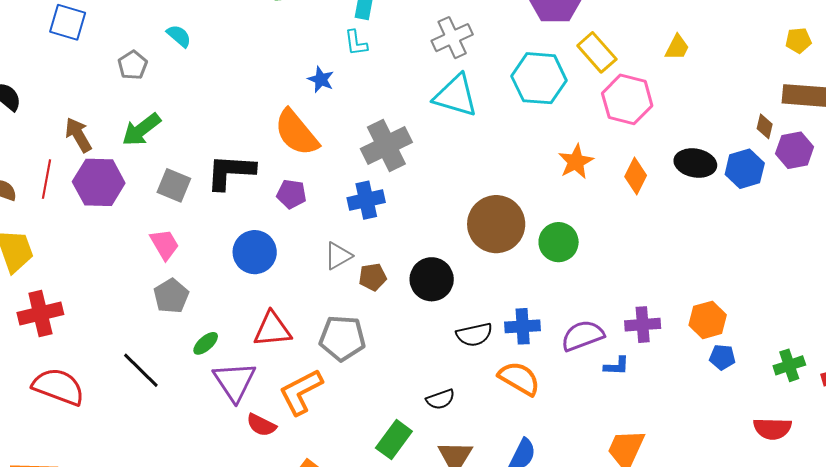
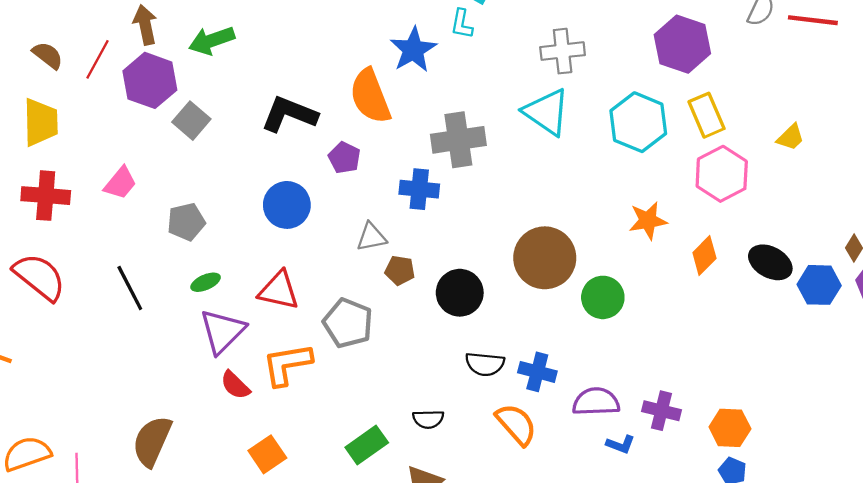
blue star: (321, 79) -> (413, 50), size x1.6
gray square: (174, 185) -> (191, 121), moved
pink trapezoid: (165, 244) -> (120, 183), moved, turned 52

